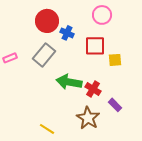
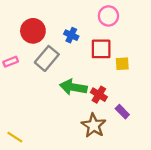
red circle: (47, 21) -> (33, 31), moved
yellow line: (47, 129) -> (15, 137), moved

